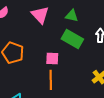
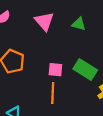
green rectangle: (72, 39) -> (85, 69), moved

